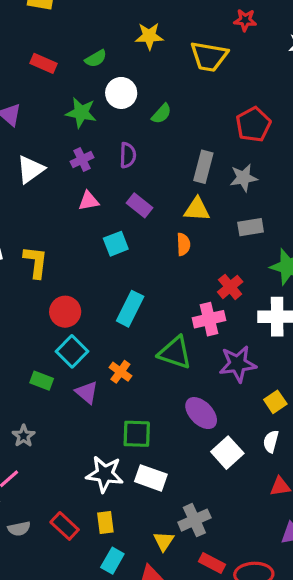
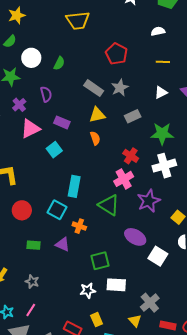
yellow star: (149, 36) -> (17, 15), moved
gray rectangle: (203, 167) -> (94, 88), turned -54
pink triangle: (89, 201) -> (30, 129), size x1.5
red circle: (65, 312) -> (22, 210), moved
cyan square: (72, 351) -> (57, 210), moved
green triangle: (175, 353) -> (109, 205), turned 30
white star: (105, 474) -> (88, 290), size x0.7

